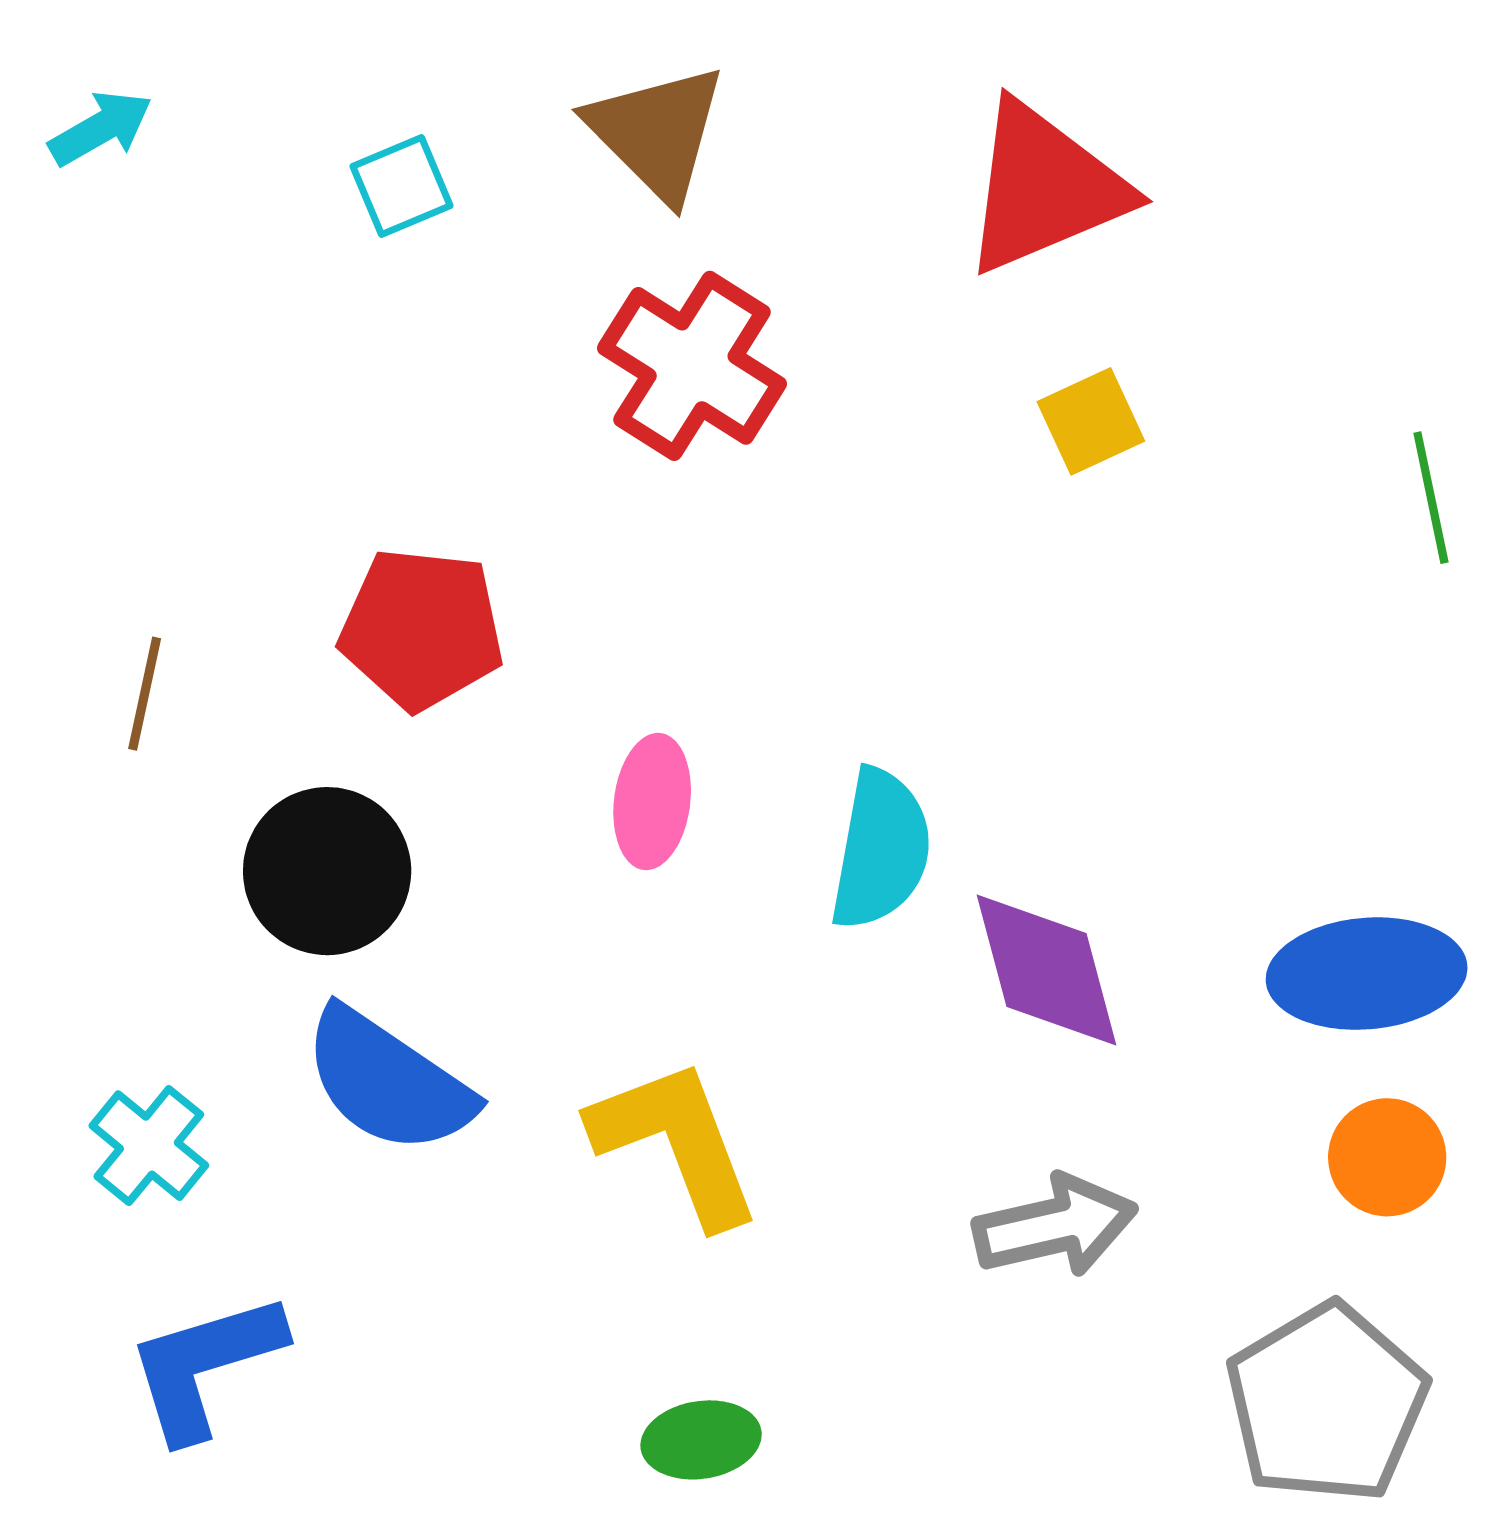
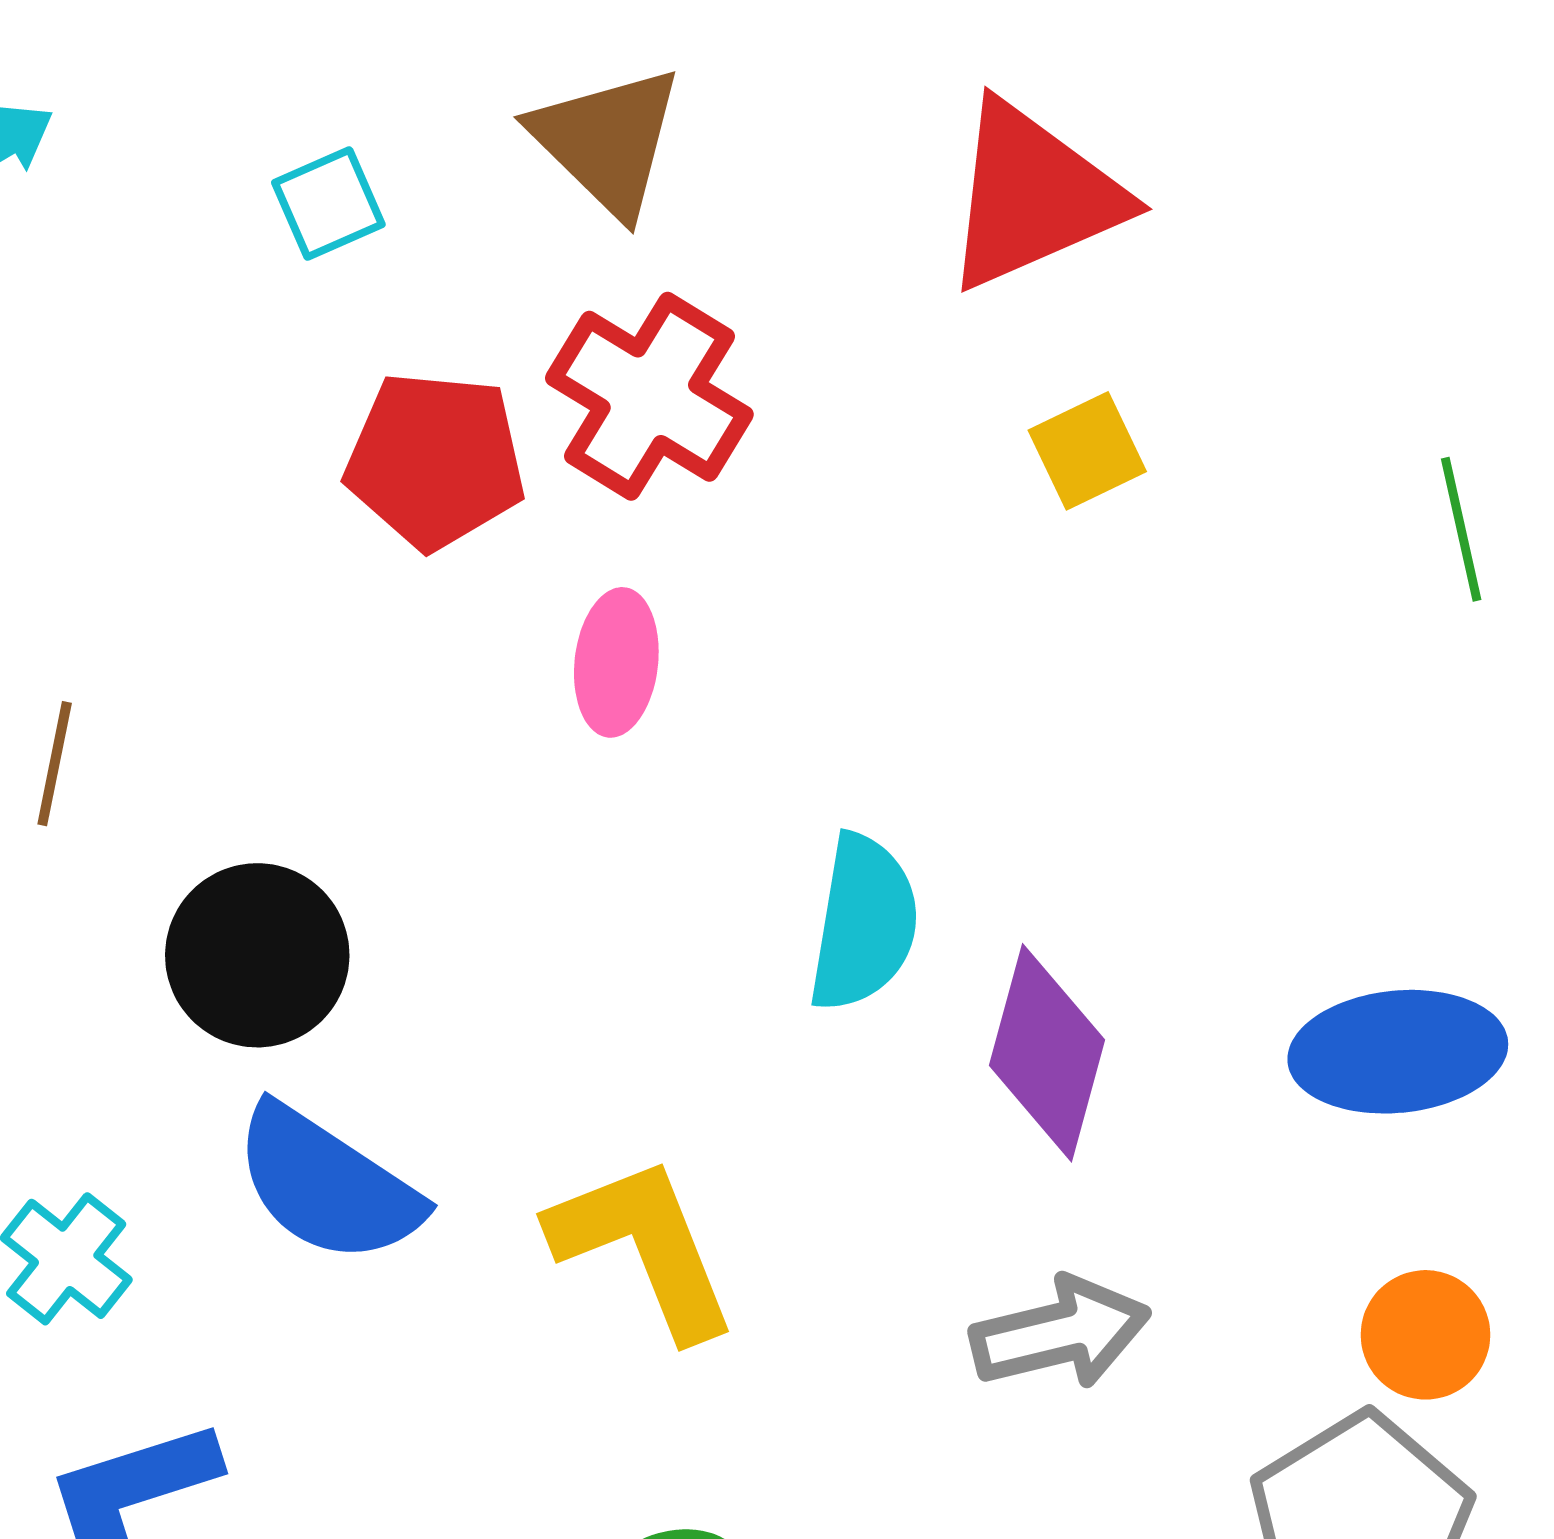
red pentagon: (422, 629) -> (435, 460), moved
pink ellipse: (652, 802) -> (616, 662), moved
purple diamond: (1047, 970) -> (1047, 1053), turned 31
orange circle: (1387, 1157) -> (1425, 1335), moved

